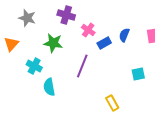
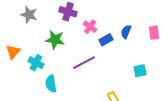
orange triangle: (11, 44) -> (13, 52), moved
purple line: (82, 66) -> (84, 63), turned 40

